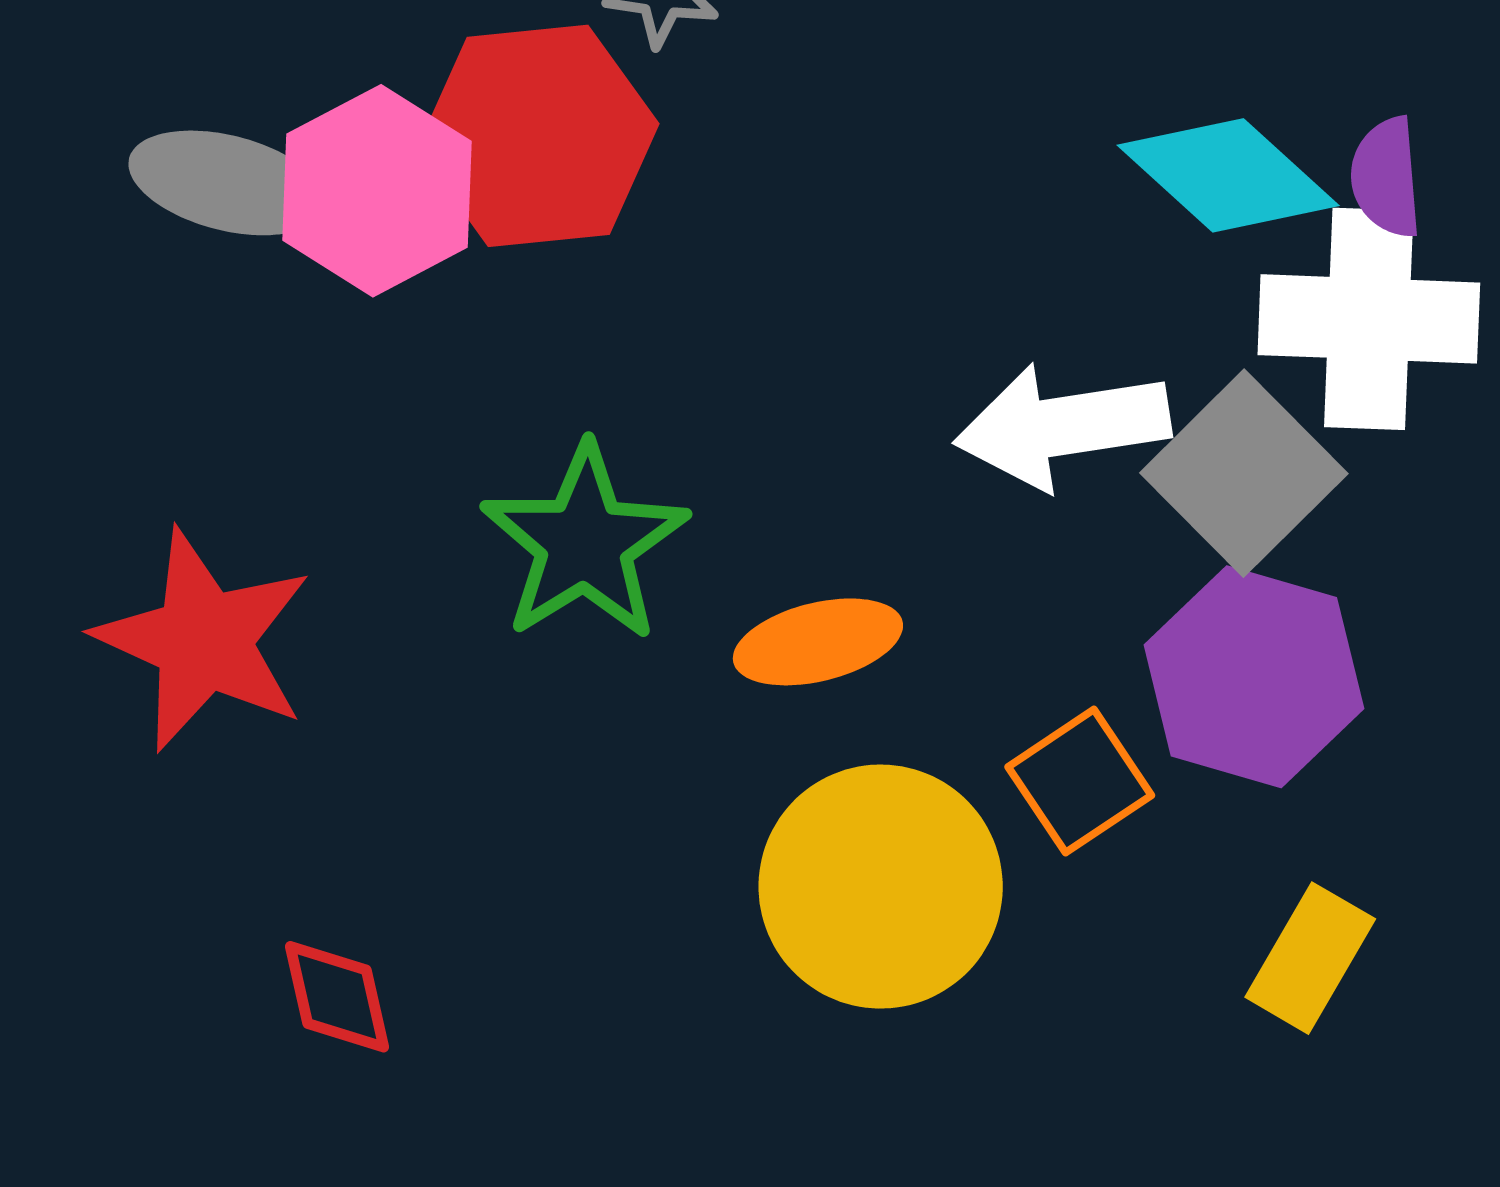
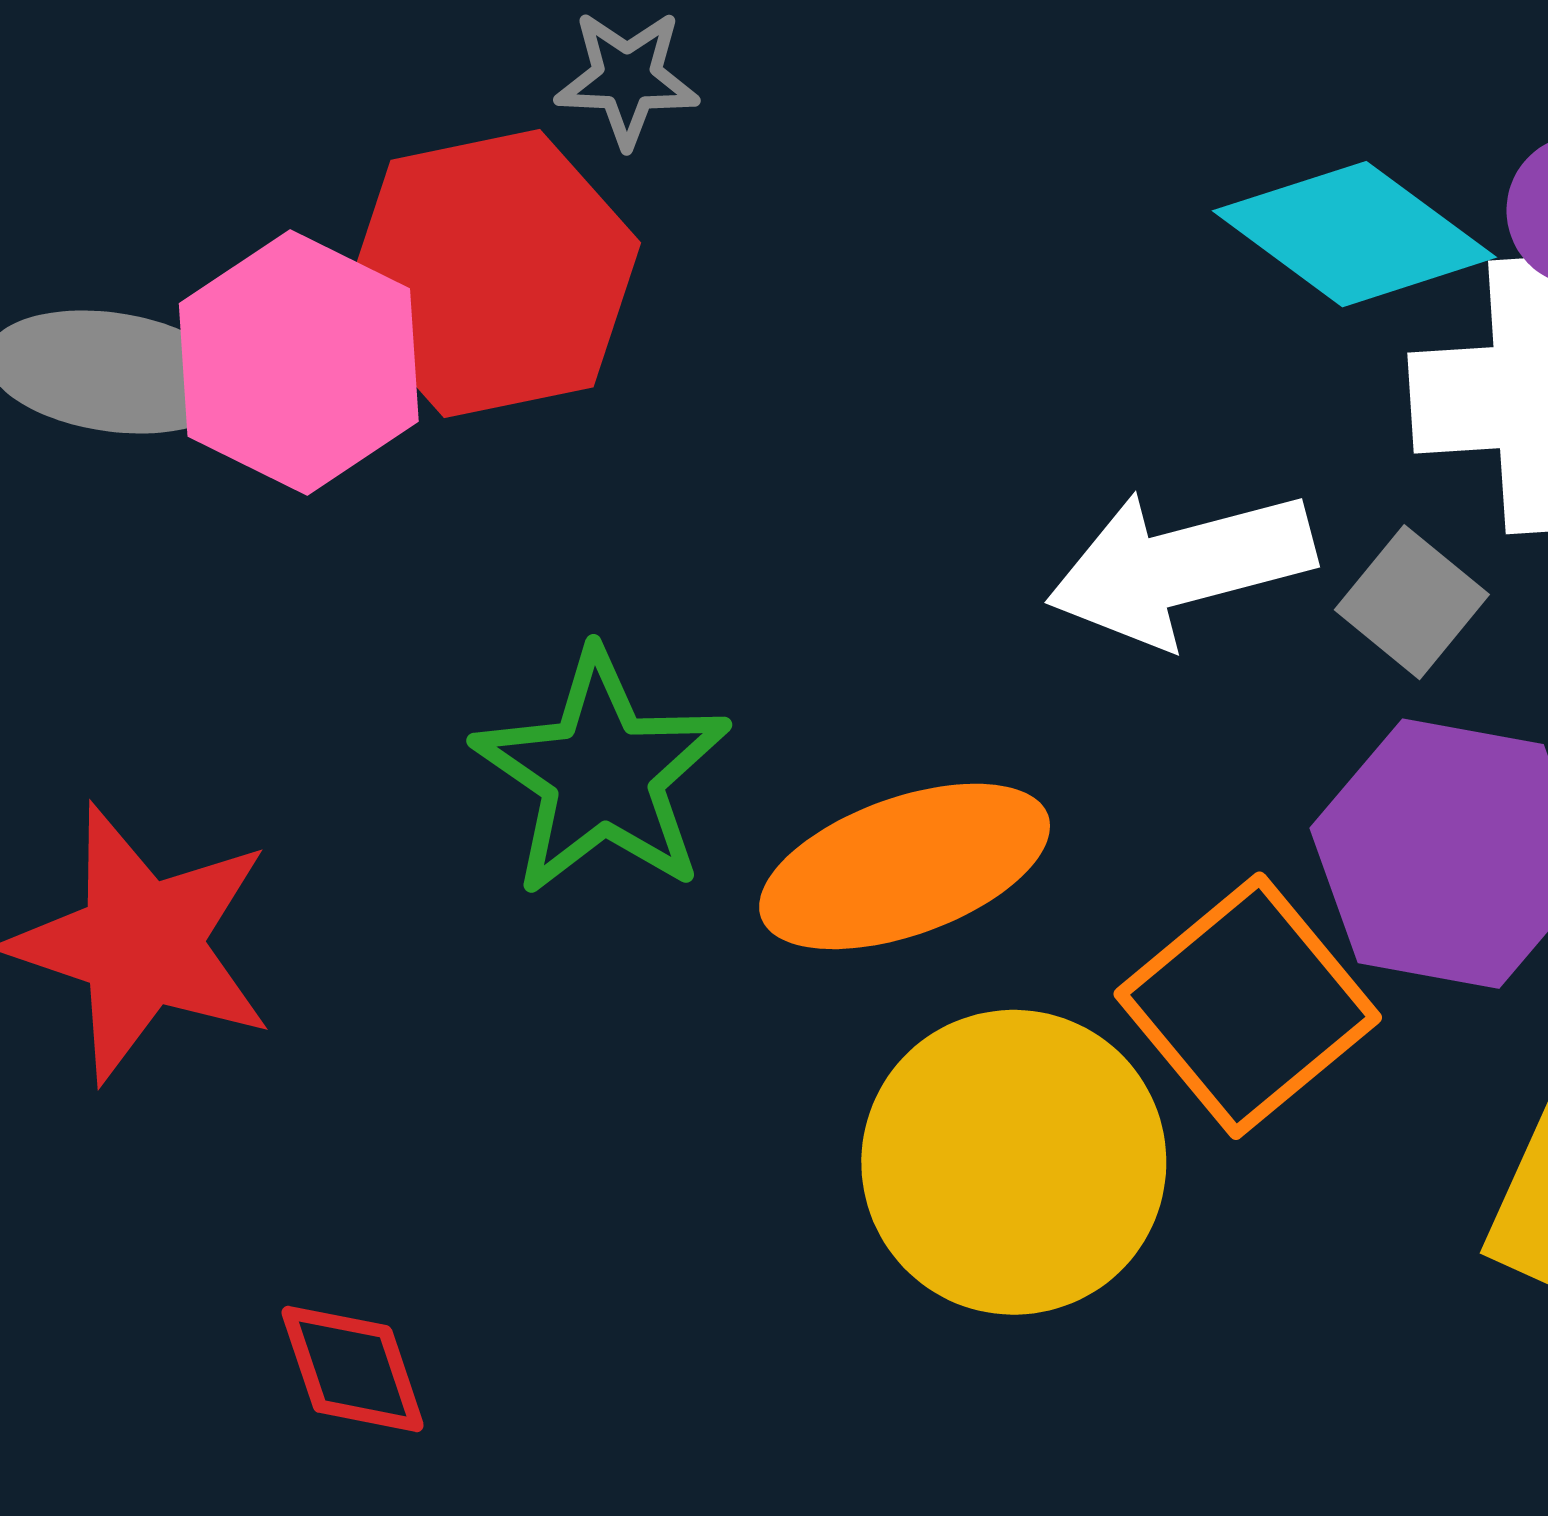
gray square: (1244, 473) -> (1412, 602), size x0.6
orange ellipse: (818, 642) -> (905, 866), size x1.4
orange square: (1080, 781) -> (1248, 1006), size x1.4

